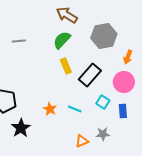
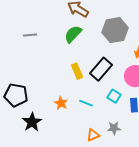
yellow rectangle: (66, 66) -> (77, 71), moved

